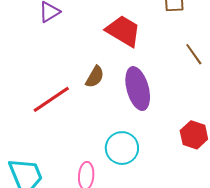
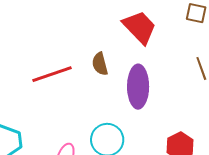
brown semicircle: (95, 77) -> (100, 64), turned 120

